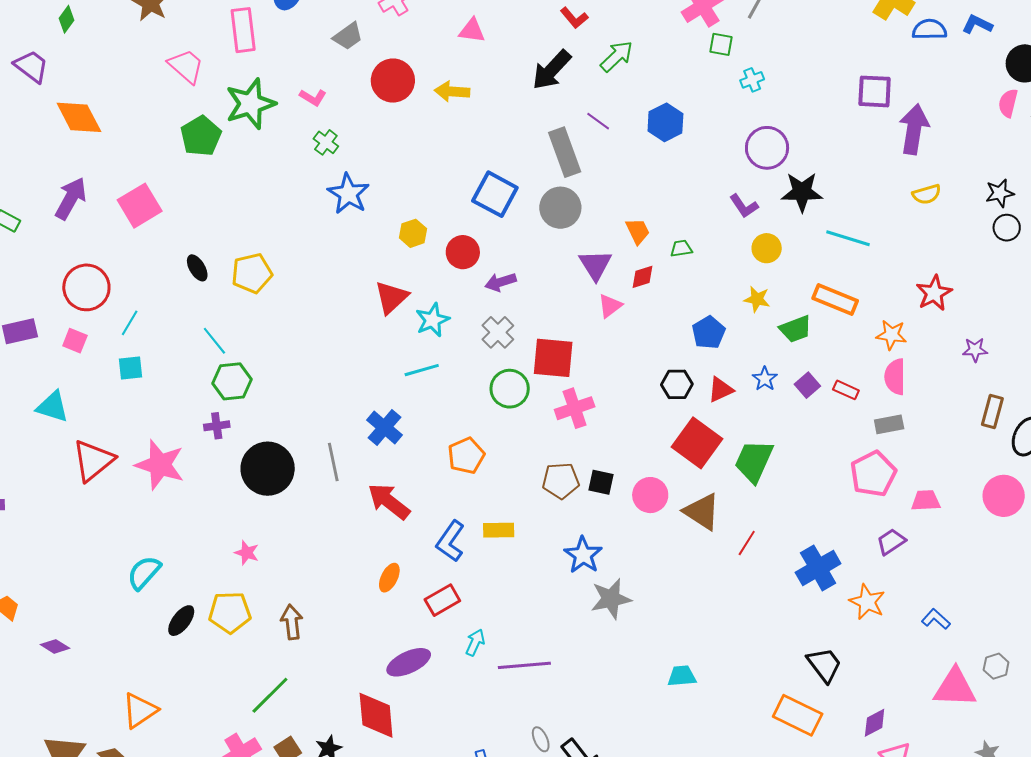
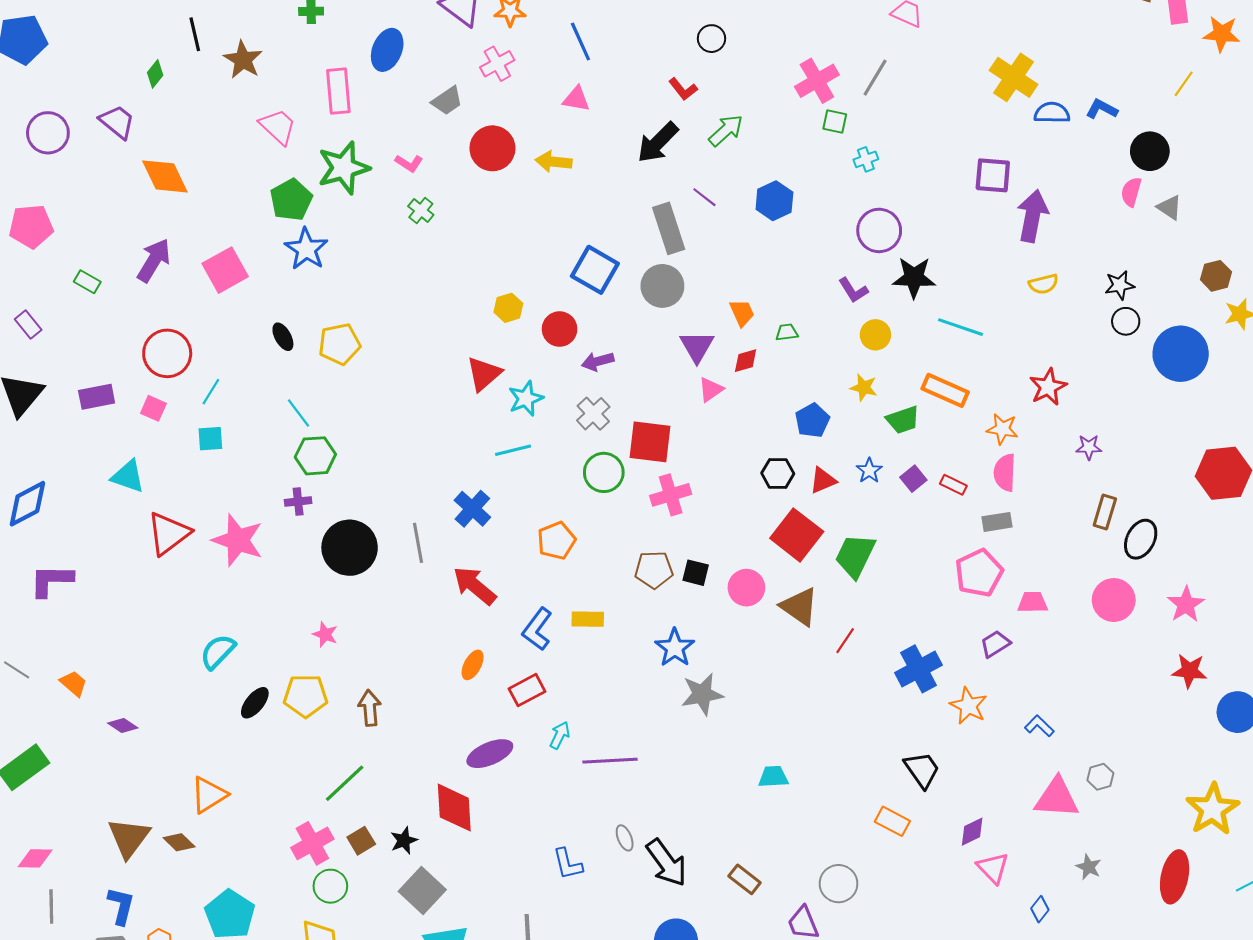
blue star: (348, 194) -> (306, 249), moved
orange rectangle: (798, 715) -> (892, 821), size x0.7

